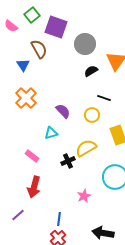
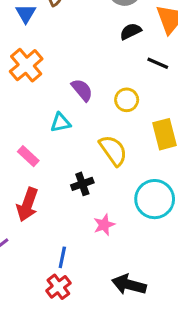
black line: (104, 98) -> (158, 63), moved
yellow semicircle: (86, 148) -> (113, 150), turned 80
black cross: (68, 161) -> (82, 184), moved

